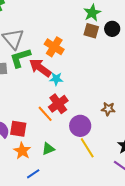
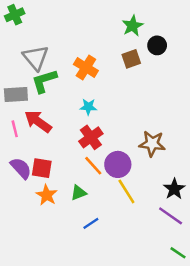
brown square: (91, 31) -> (131, 59), moved, turned -35
red arrow: (40, 68) -> (38, 121), moved
brown star: (108, 109) -> (152, 144), size x1.5
orange line: (45, 114) -> (93, 166), moved
blue line: (33, 174) -> (91, 223), moved

